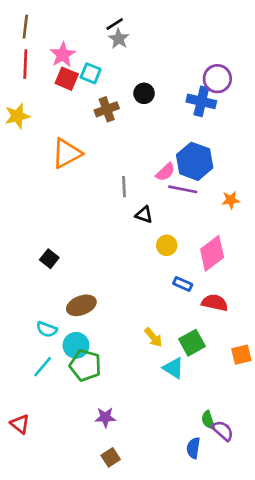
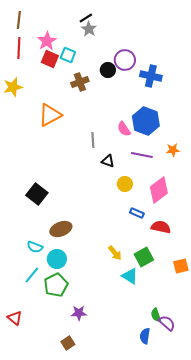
purple circle: (217, 79) -> (125, 60), moved
pink semicircle: (165, 172) -> (124, 129), turned 98
purple line: (183, 189) -> (142, 155), moved
black square: (49, 259) -> (37, 194), size x1.5
green pentagon: (85, 365) -> (56, 285), moved, turned 30
brown square: (111, 457) -> (68, 343), moved

